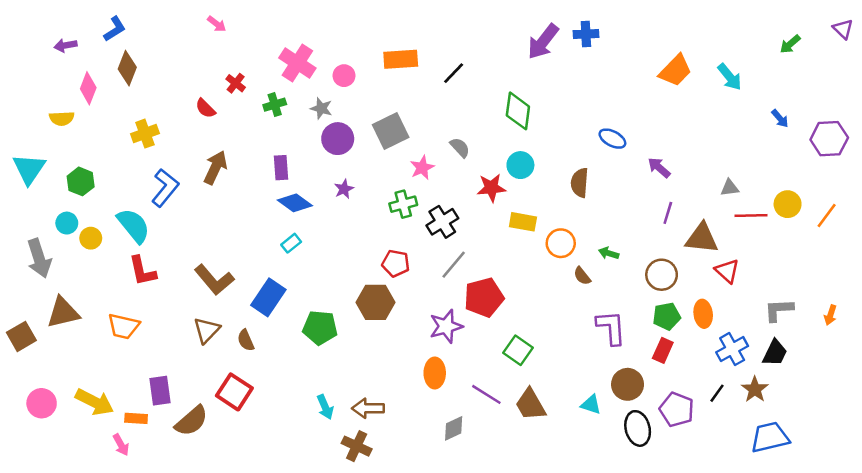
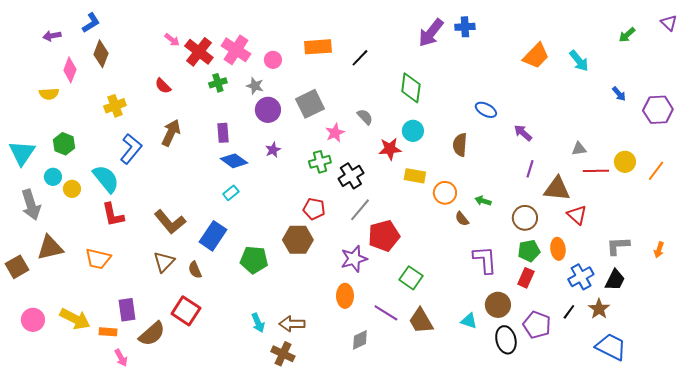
pink arrow: (217, 24) -> (172, 40), moved
red cross: (236, 83) -> (199, 52), moved, size x1.8
cyan triangle: (29, 169) -> (22, 153), moved
blue trapezoid: (770, 437) -> (611, 347), turned 40
pink arrow: (121, 445) -> (121, 358), moved

